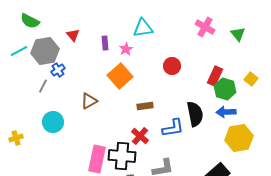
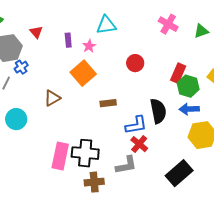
green triangle: (238, 34) -> (201, 31), turned 49
red cross: (140, 136) -> (139, 144), moved

